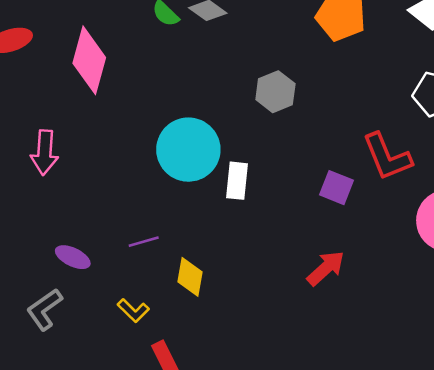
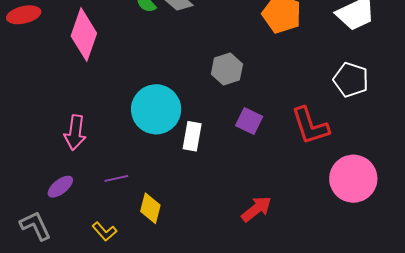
pink arrow: (44, 152) -> (75, 133), moved
purple square: (337, 188) -> (249, 121), moved
purple ellipse: (73, 257) -> (60, 187), turned -68
gray L-shape: (44, 309) -> (35, 226), turned 96

